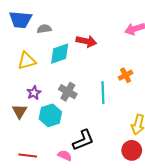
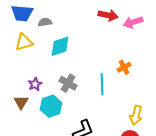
red arrow: (86, 41) -> (108, 15), moved
yellow triangle: (27, 61) -> (24, 42), moved

